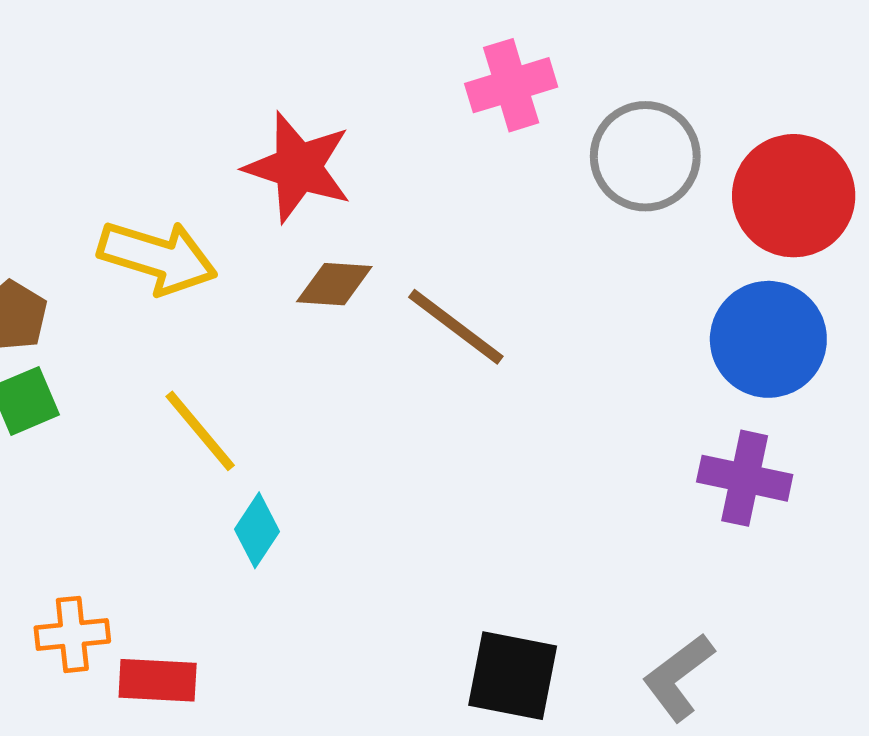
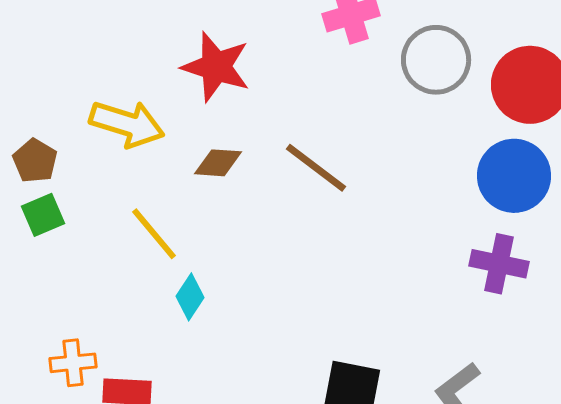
brown diamond: (334, 284) -> (218, 163), moved

